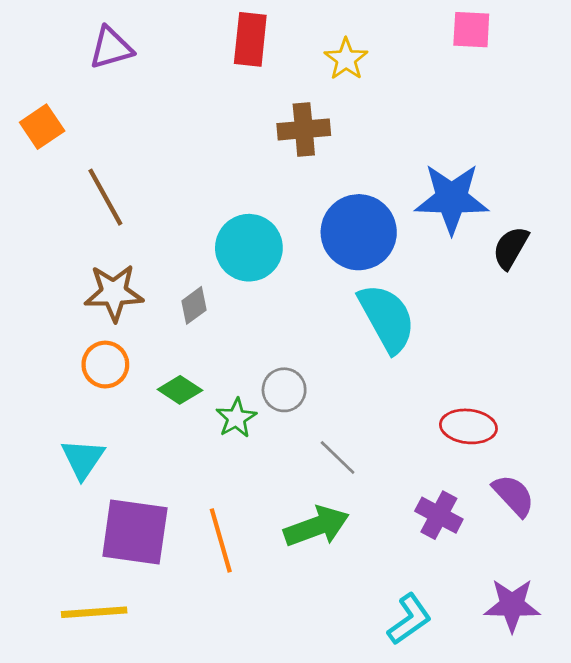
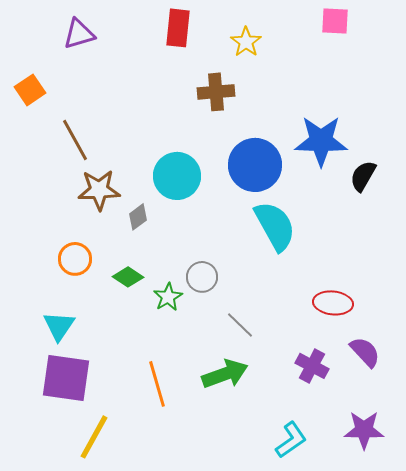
brown star: (114, 293) -> (99, 190), moved
purple square: (135, 532) -> (66, 378), moved
yellow line: (94, 612) -> (94, 437), moved, turned -57

